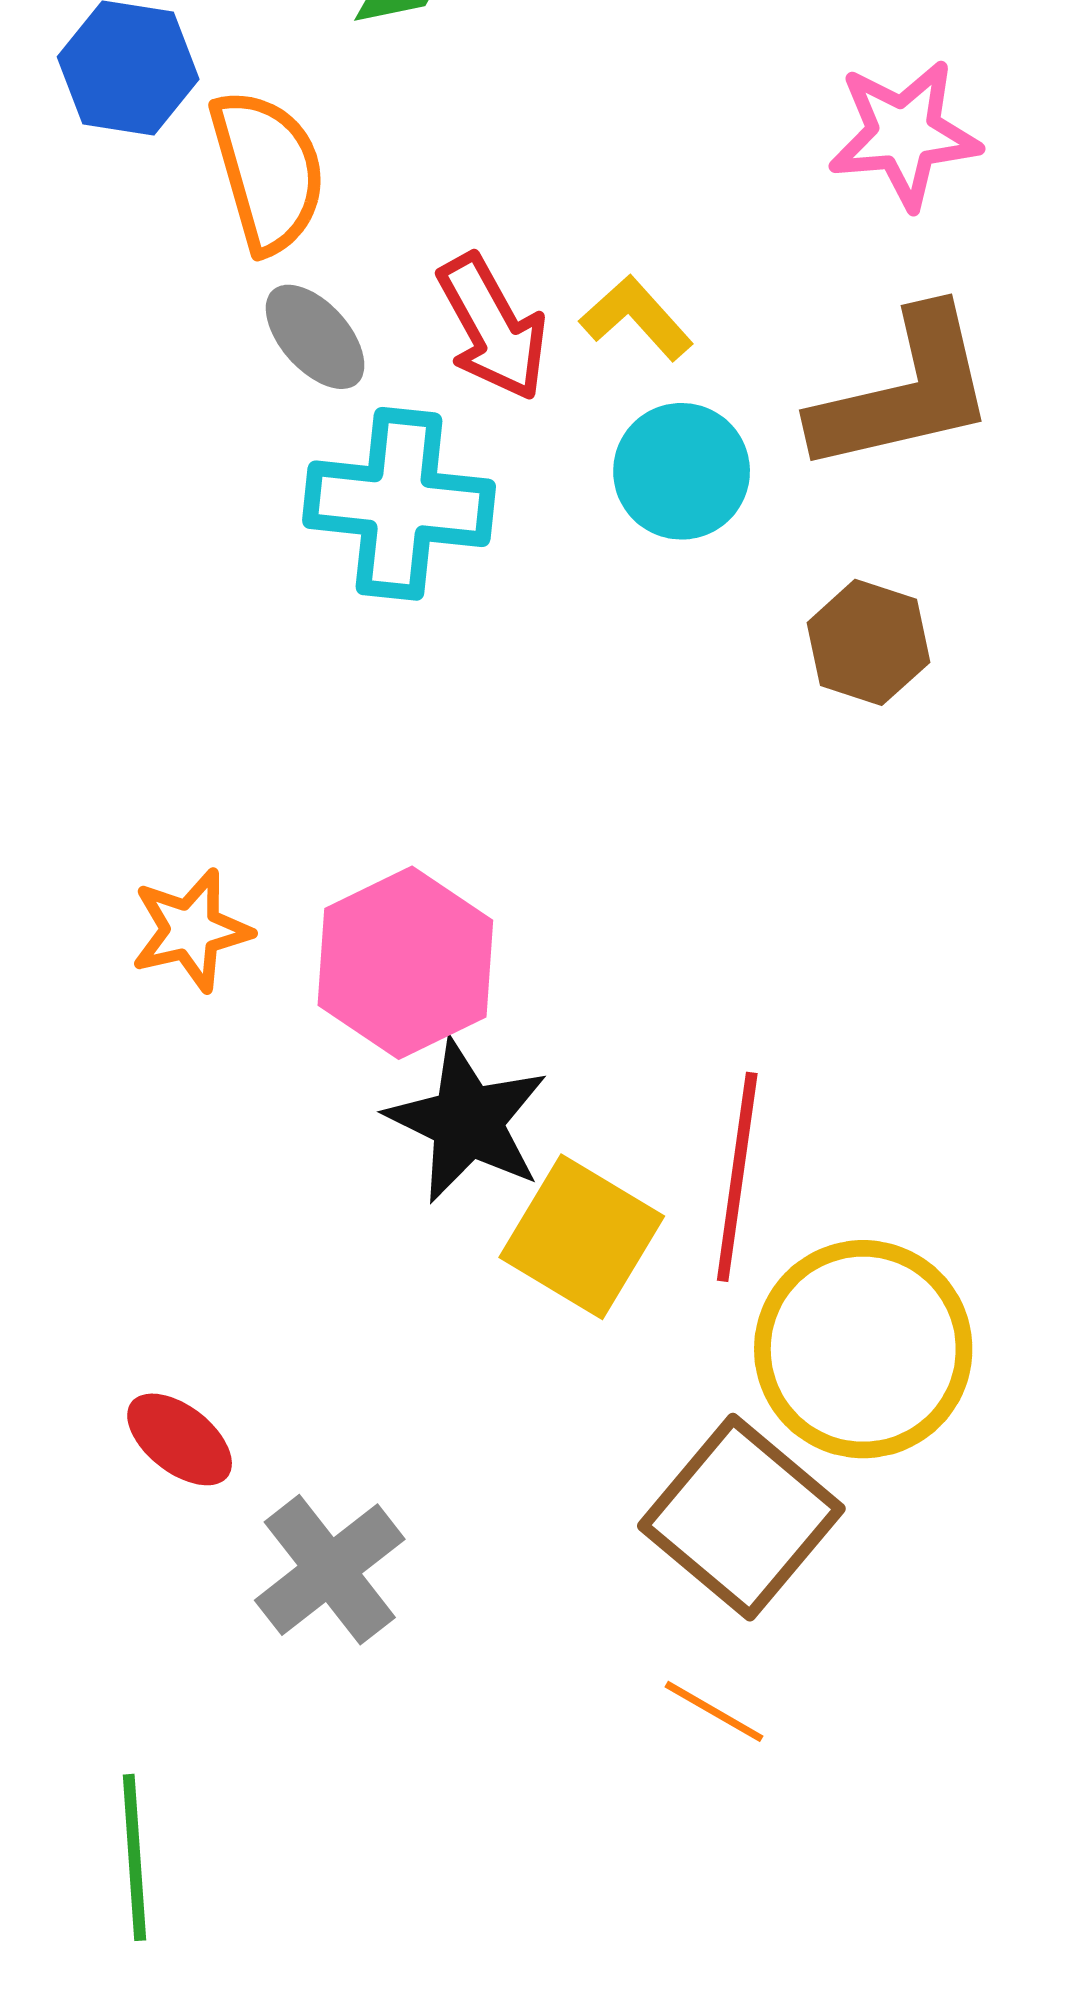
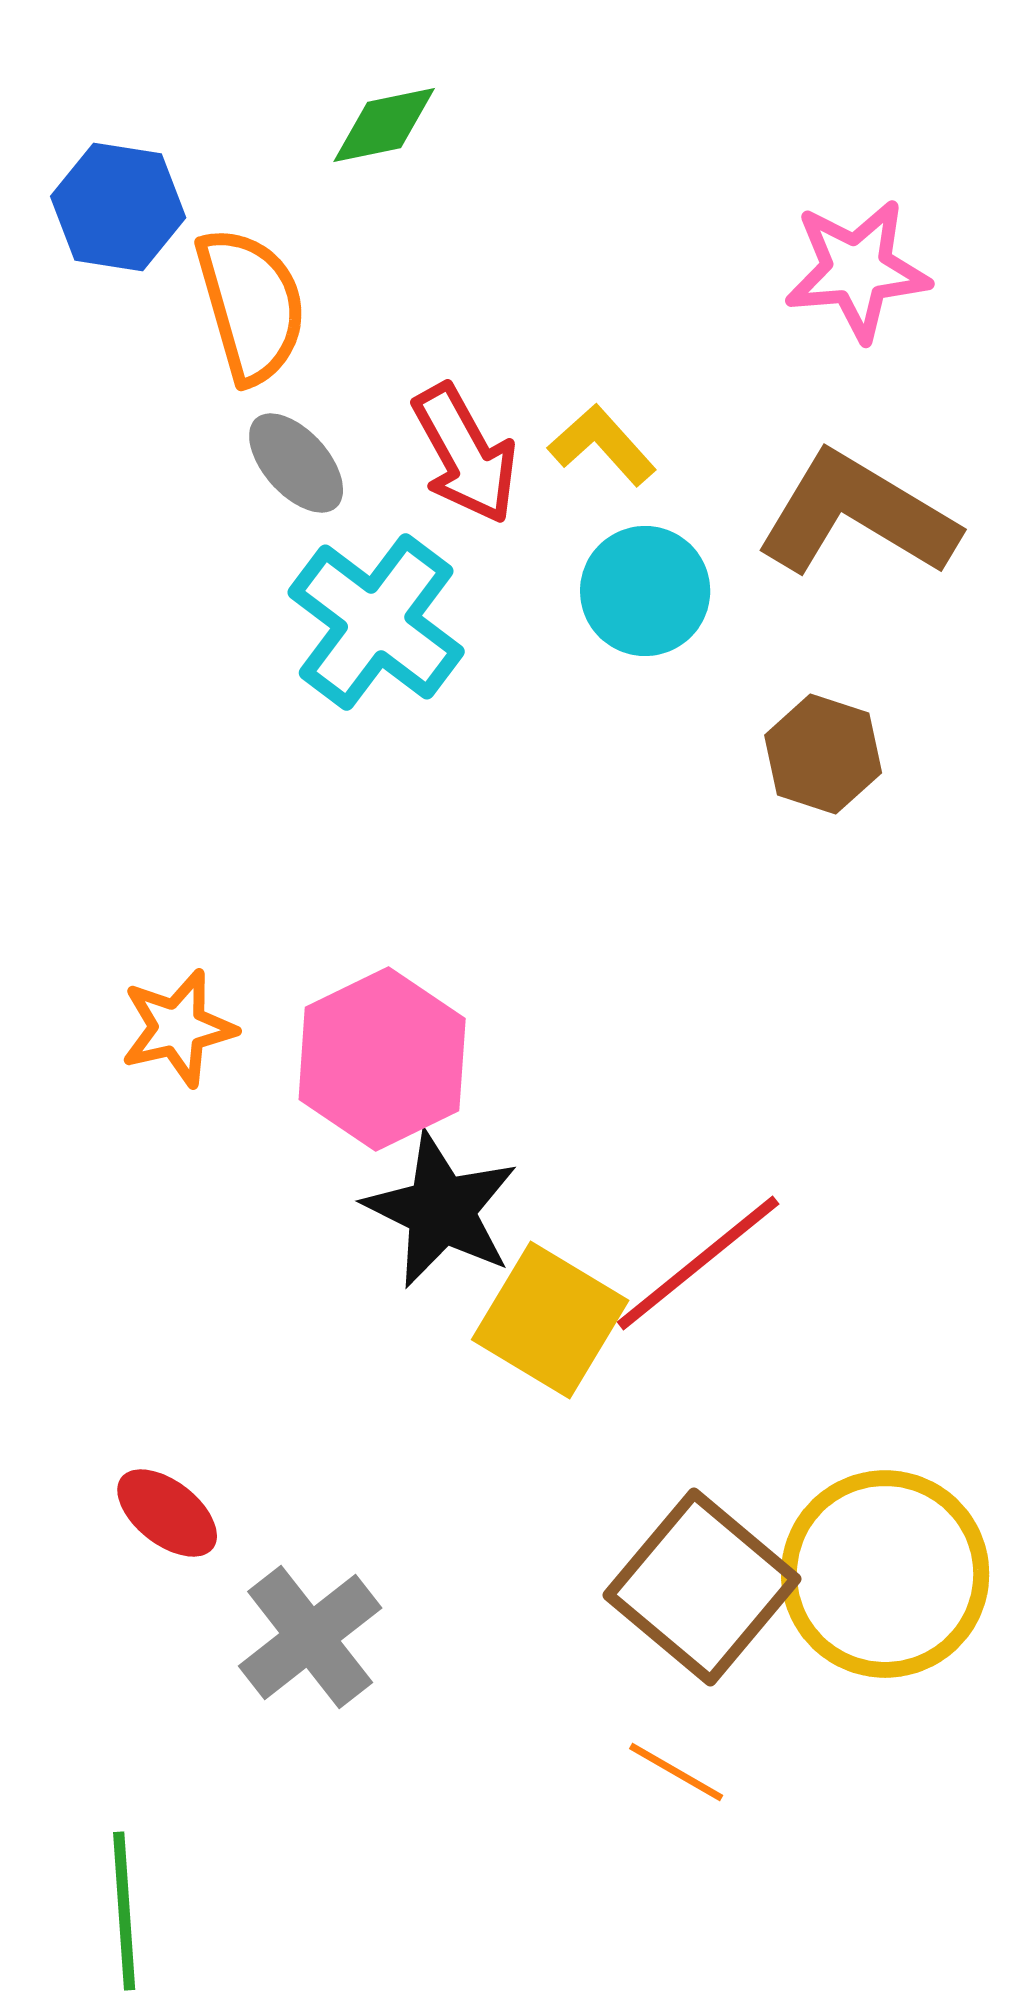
brown L-shape: (904, 391) -> (857, 515), turned -136
cyan cross: (399, 504) -> (376, 622), turned 31
red line: (737, 1177) -> (698, 1263), turned 43
yellow circle: (863, 1349) -> (885, 1574), moved

